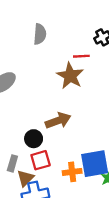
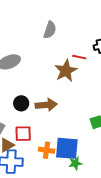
black circle: (34, 139) -> (21, 103), moved

